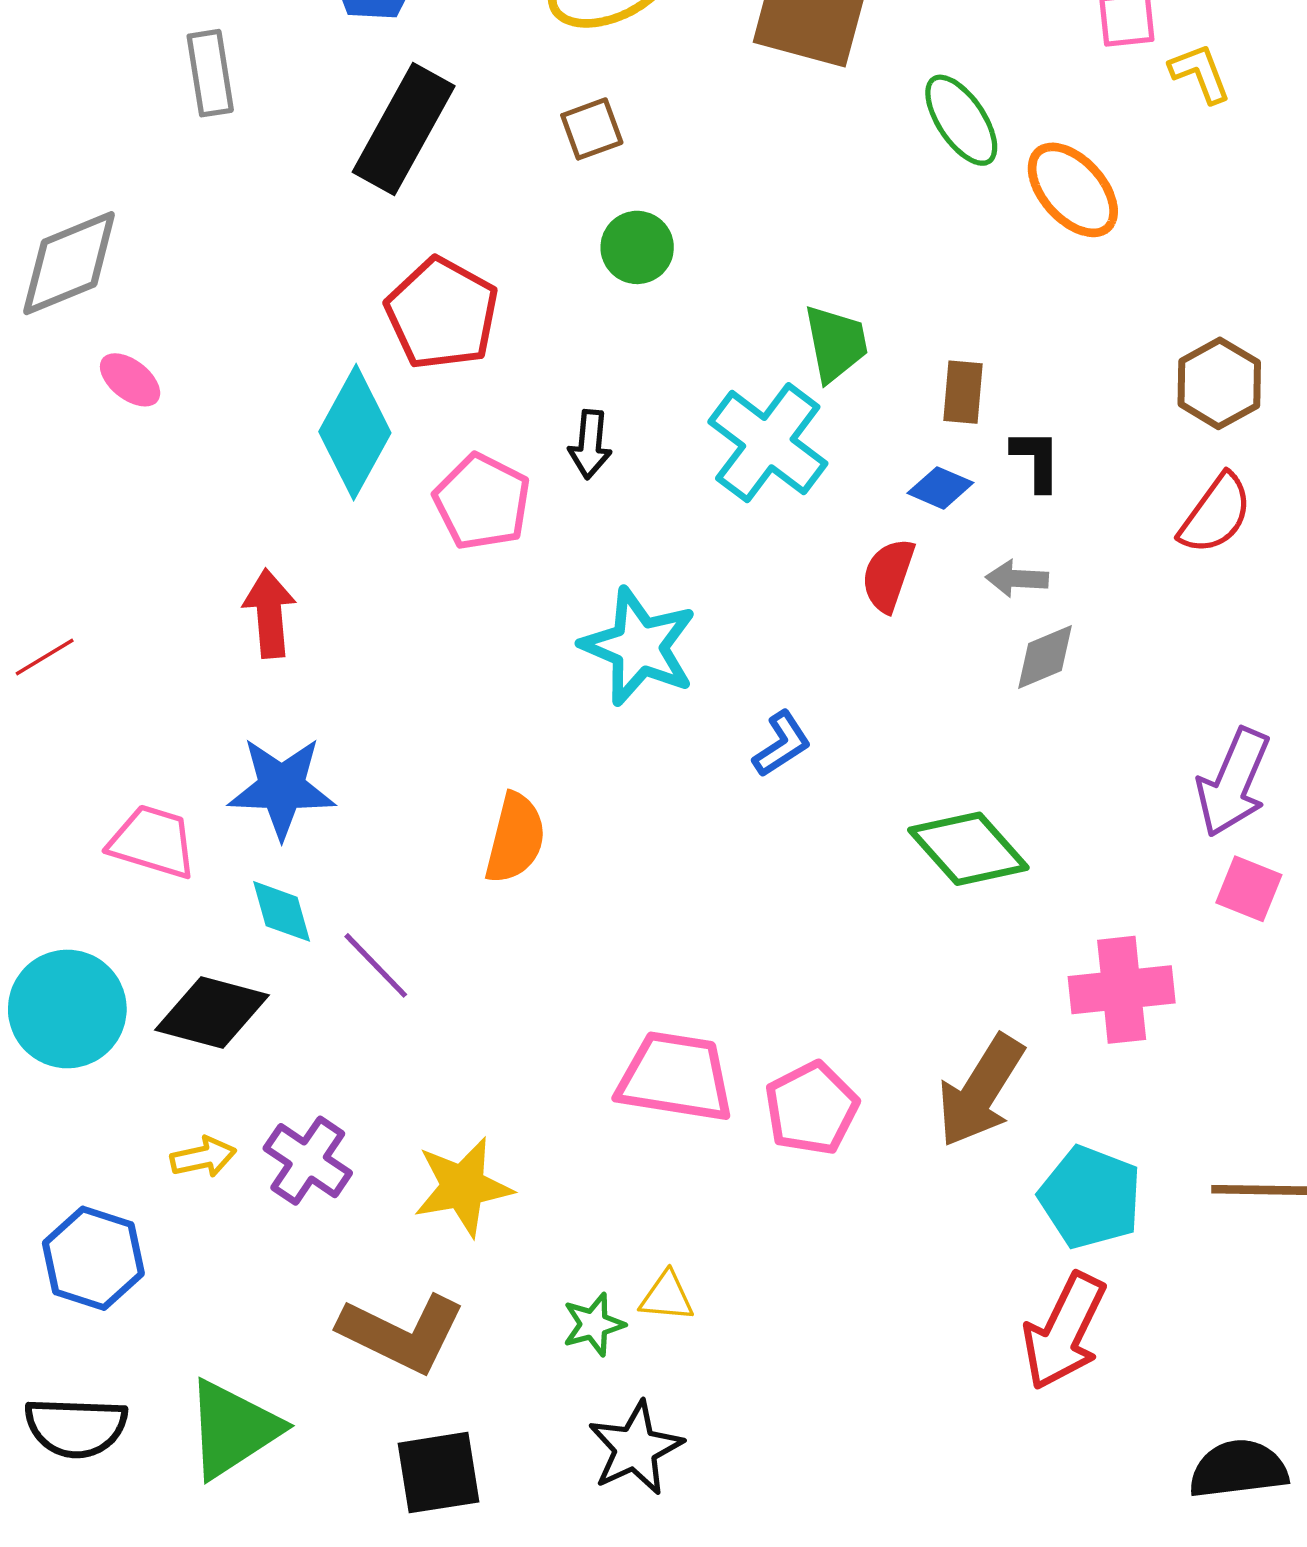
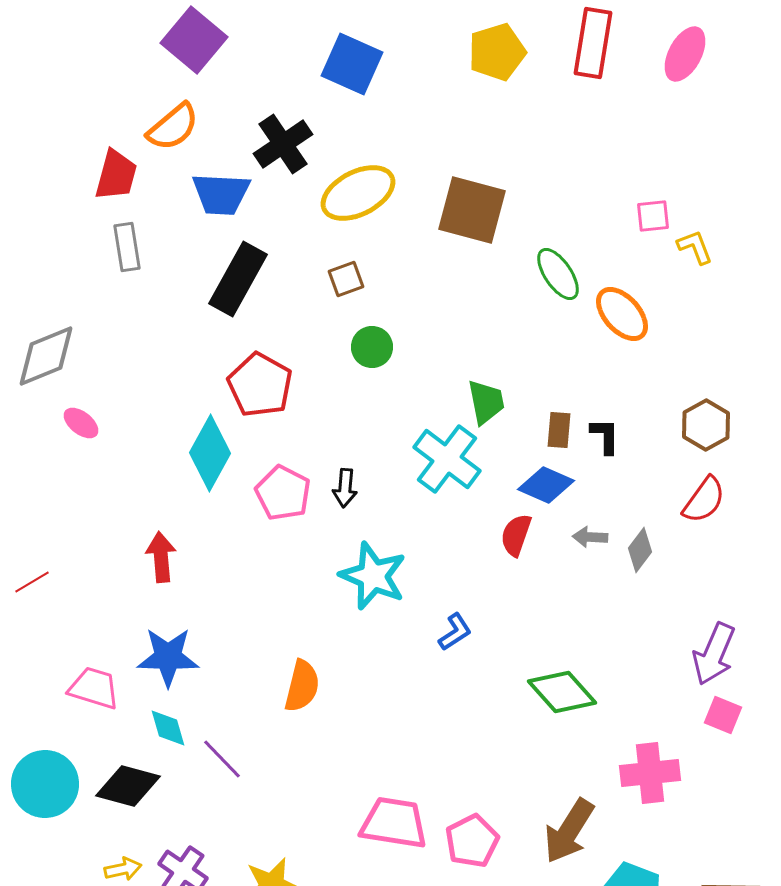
black arrow: (590, 444) -> (345, 488), moved
black L-shape: (1036, 460) -> (605, 436), moved
blue diamond: (940, 488) -> (546, 485), size x1.5
gray diamond: (1045, 657) -> (640, 550), moved, turned -30

